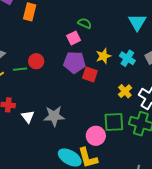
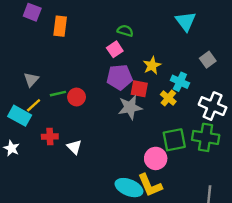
cyan cross: (127, 58) -> (180, 82), moved
red circle: (36, 61) -> (77, 97), moved
yellow cross: (125, 91) -> (168, 98), moved
gray star: (54, 116) -> (130, 107), moved

